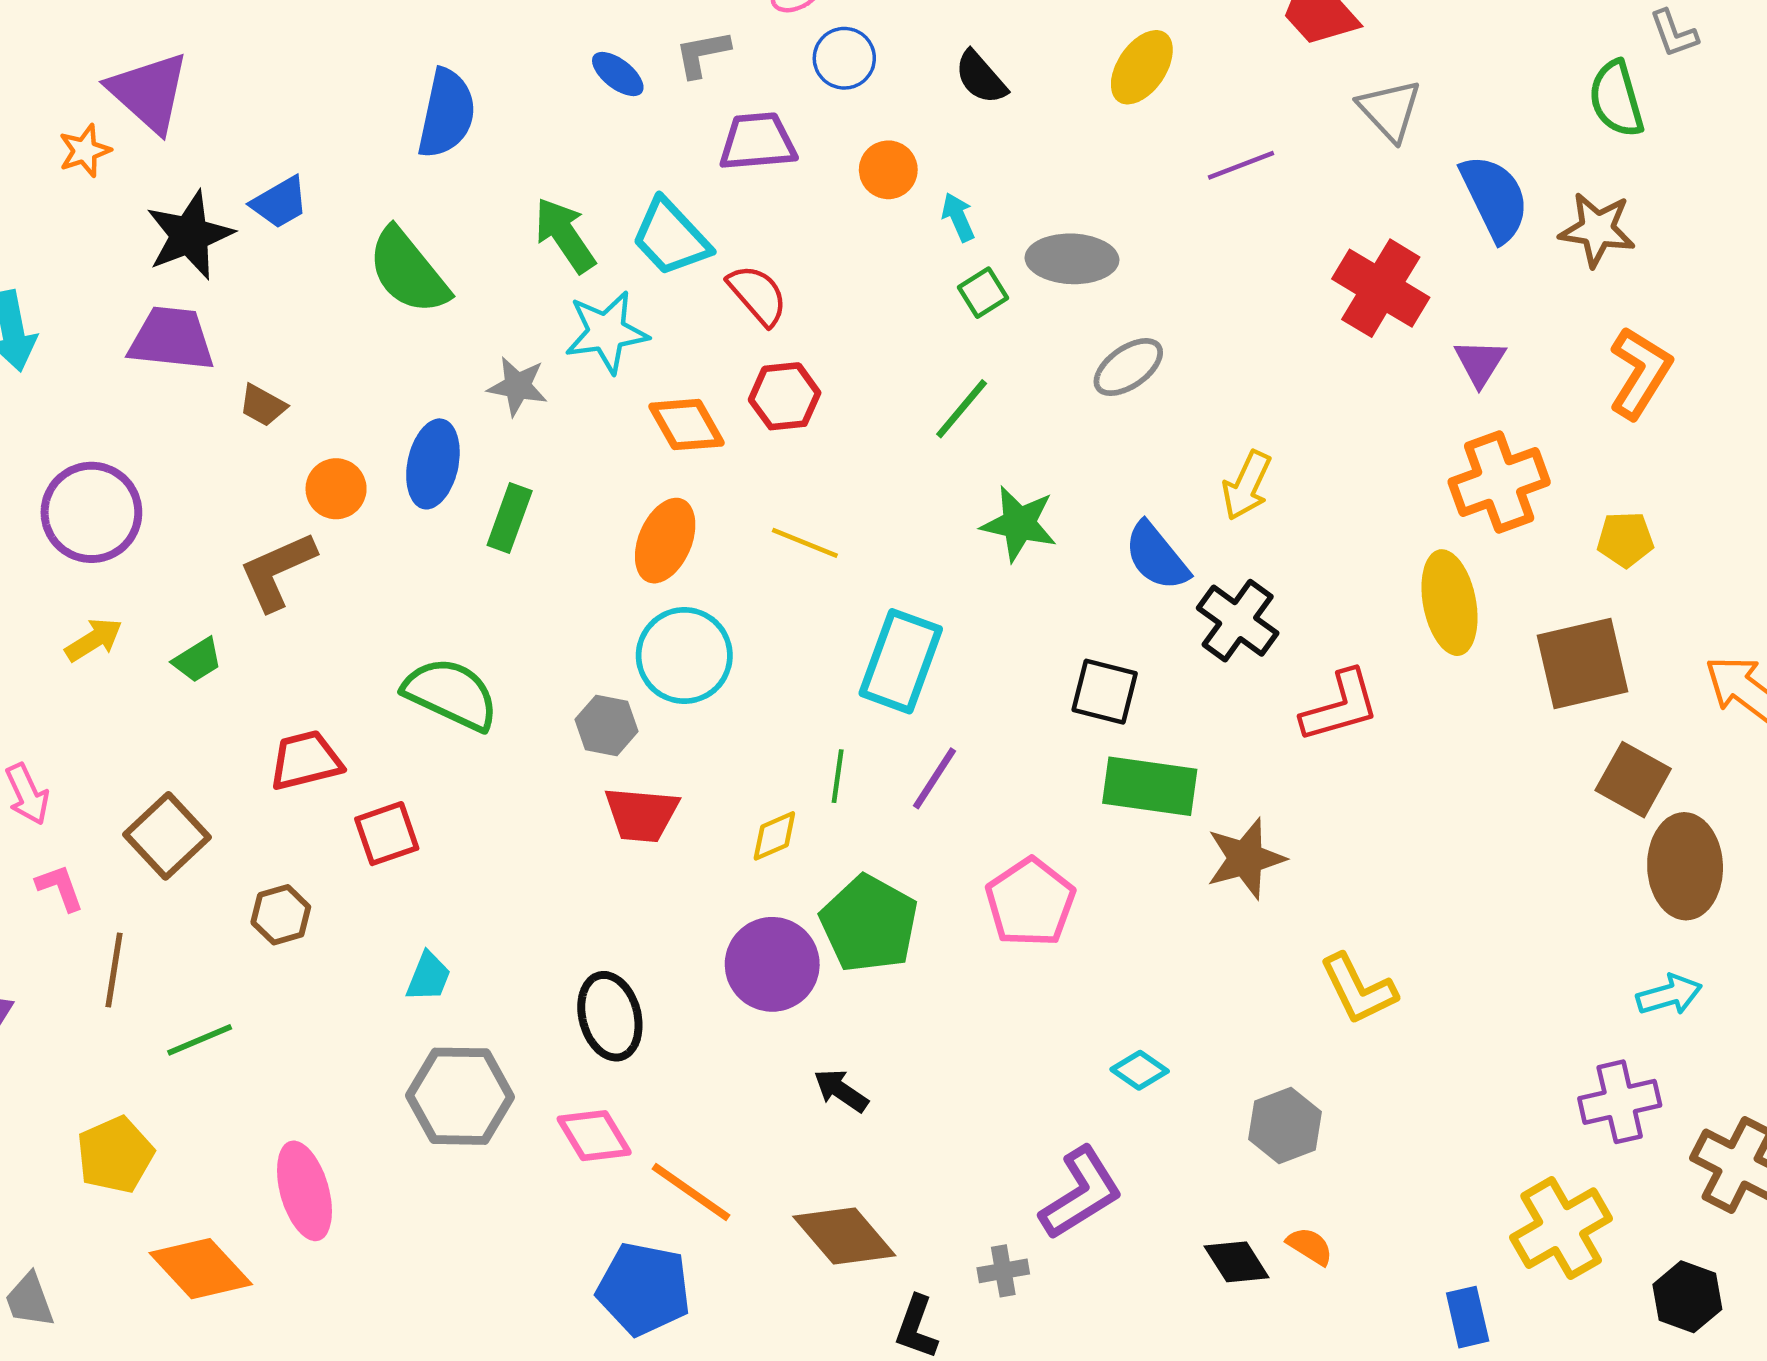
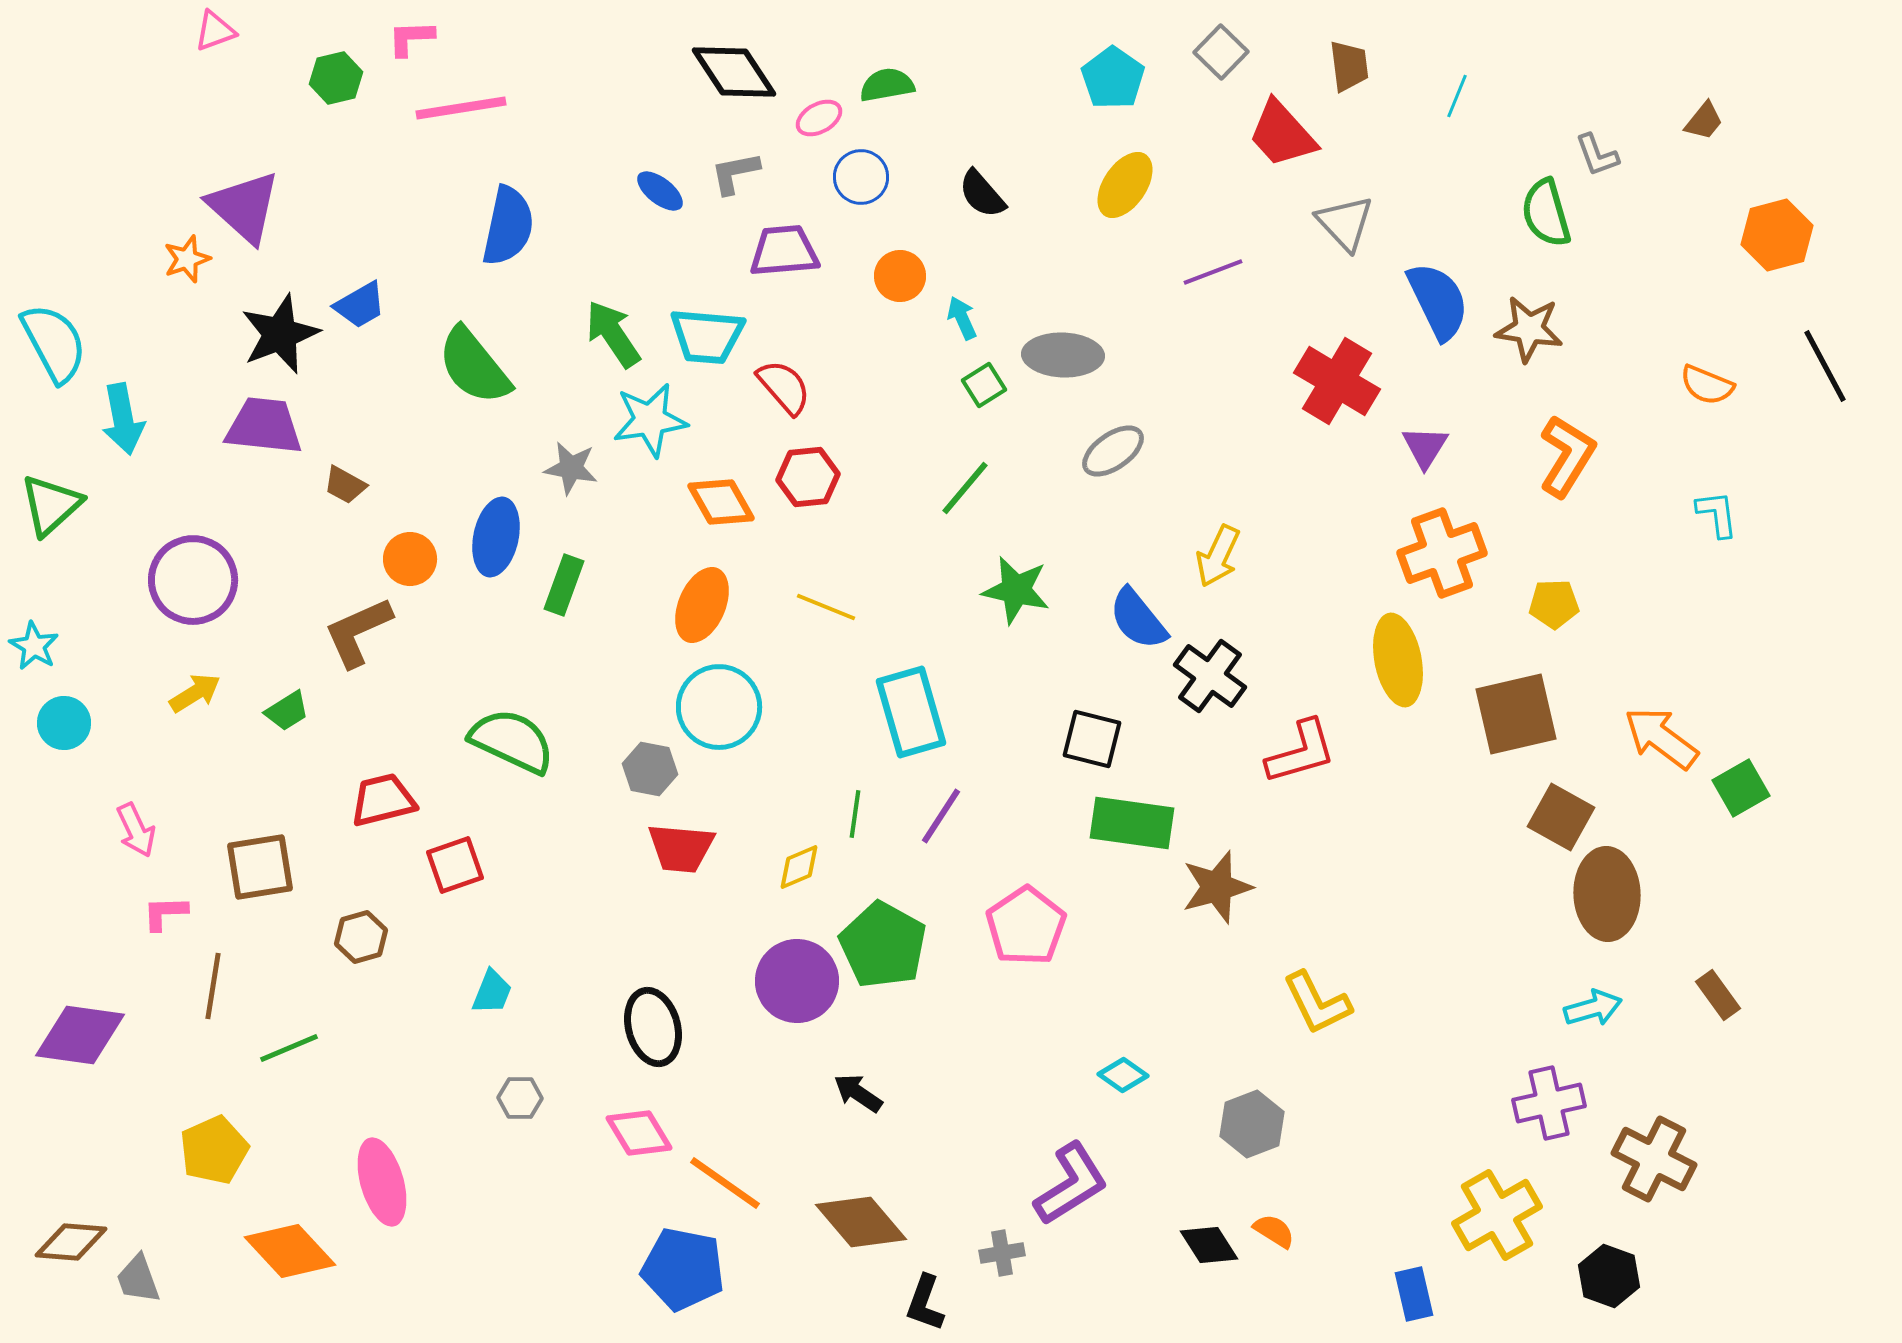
cyan trapezoid: (671, 237) -> (707, 336), turned -42
cyan rectangle: (901, 661) -> (911, 712), turned -36
brown square: (167, 836) -> (260, 867), turned 34
pink L-shape: (60, 888) -> (165, 913), turned -72
gray hexagon: (460, 1096) -> (520, 1098), size x0.5

